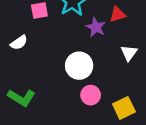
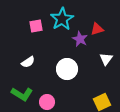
white semicircle: (19, 43) -> (28, 62), moved
pink circle: (91, 95) -> (47, 102), moved

